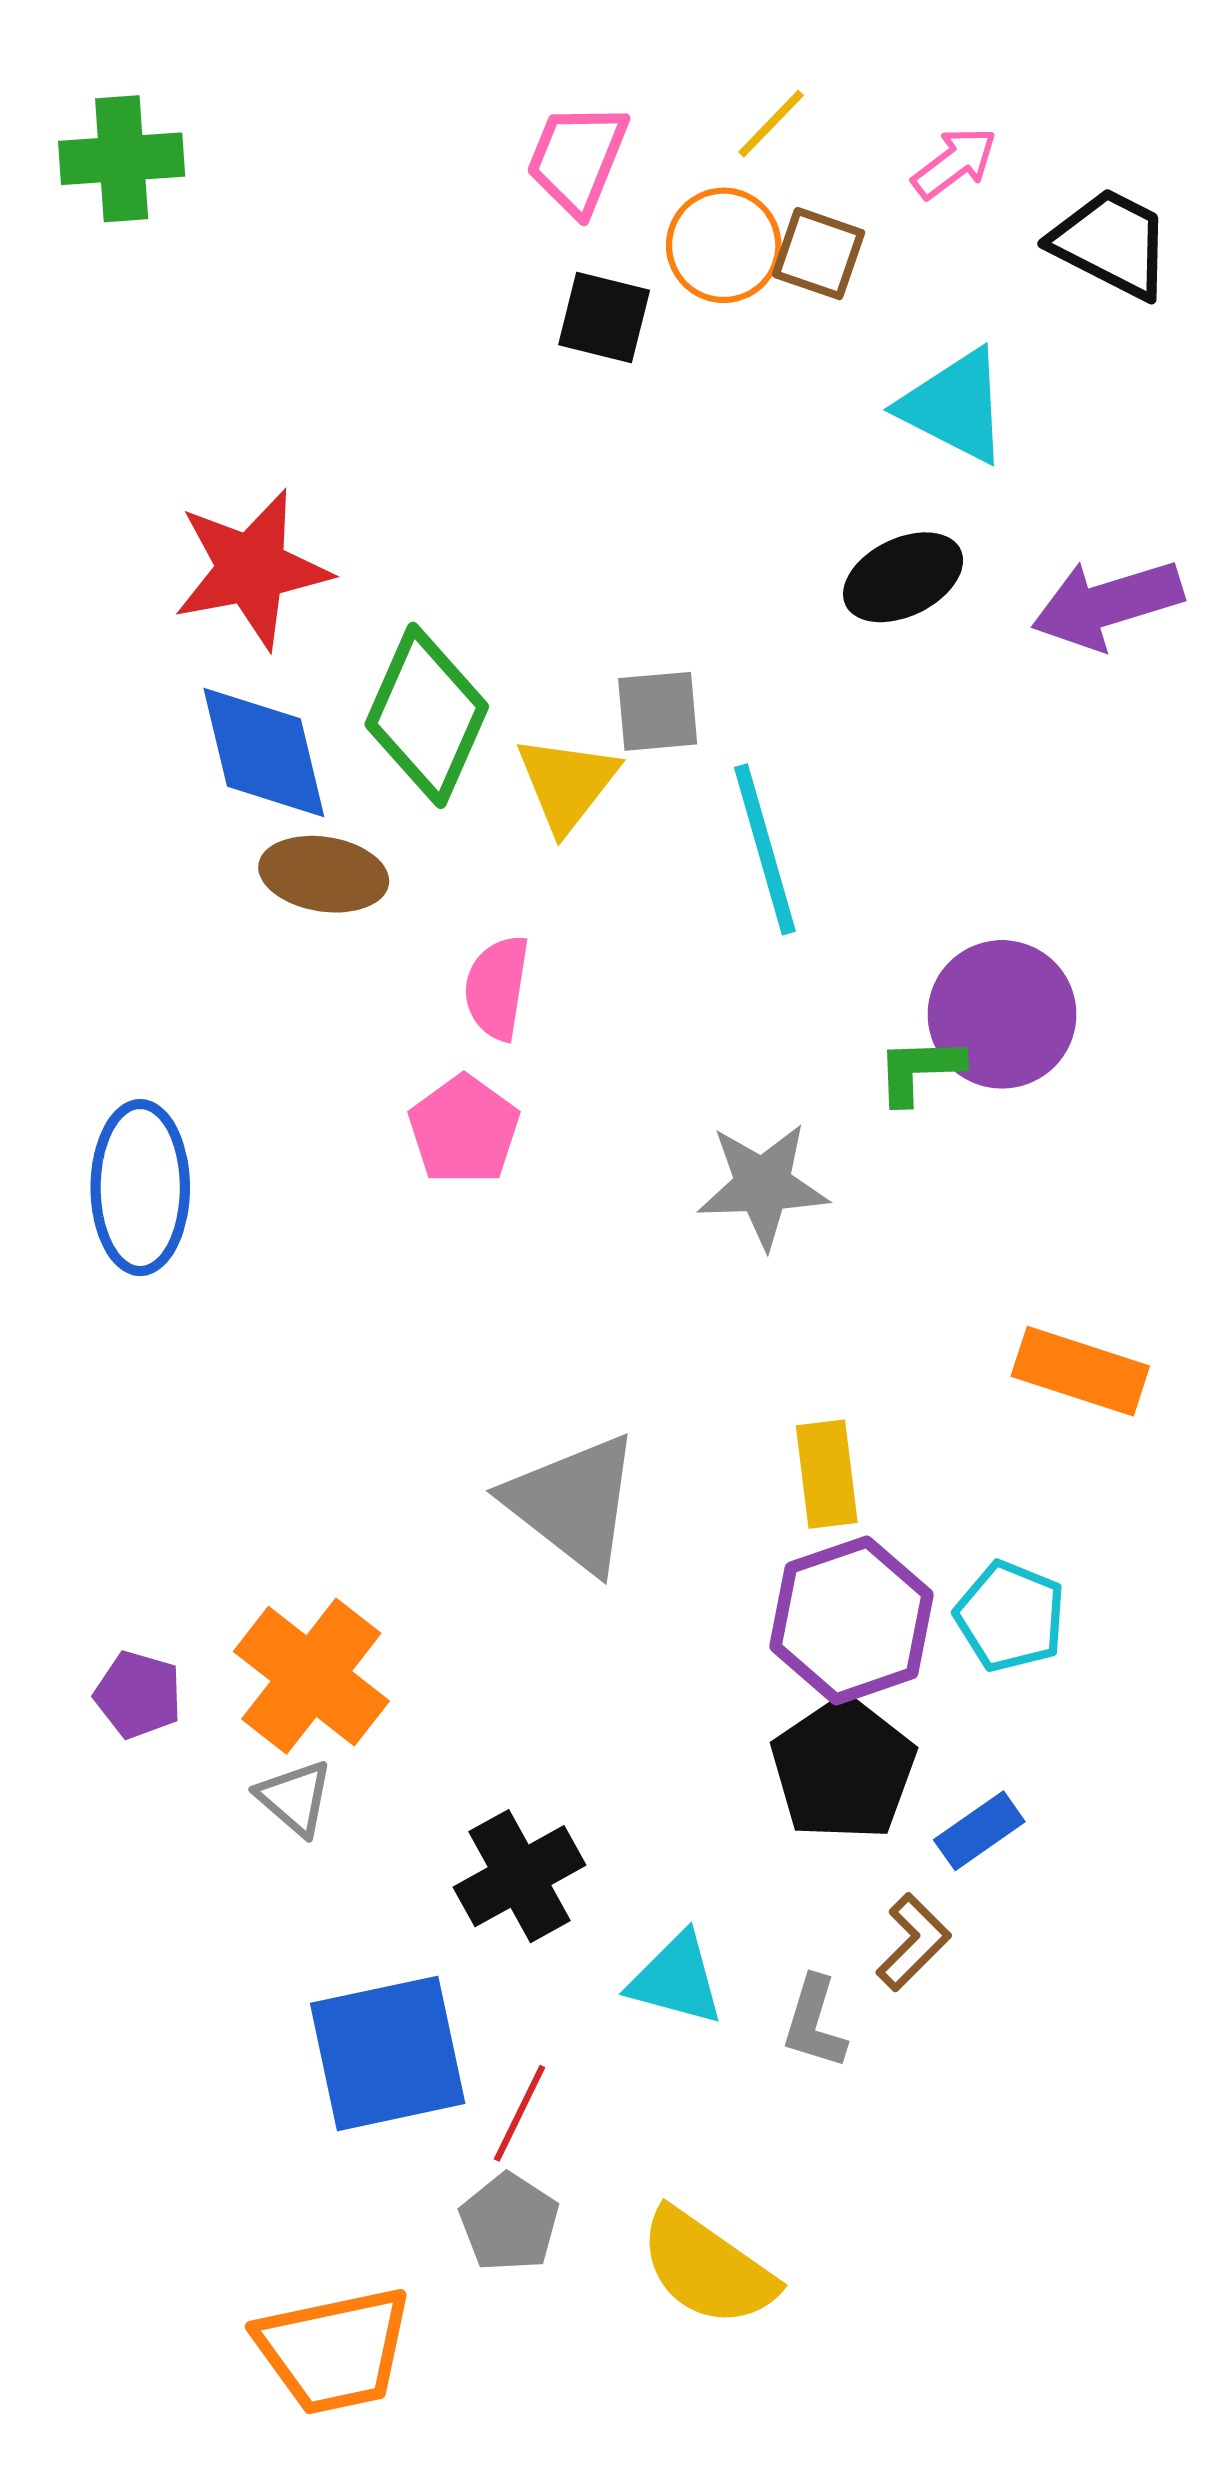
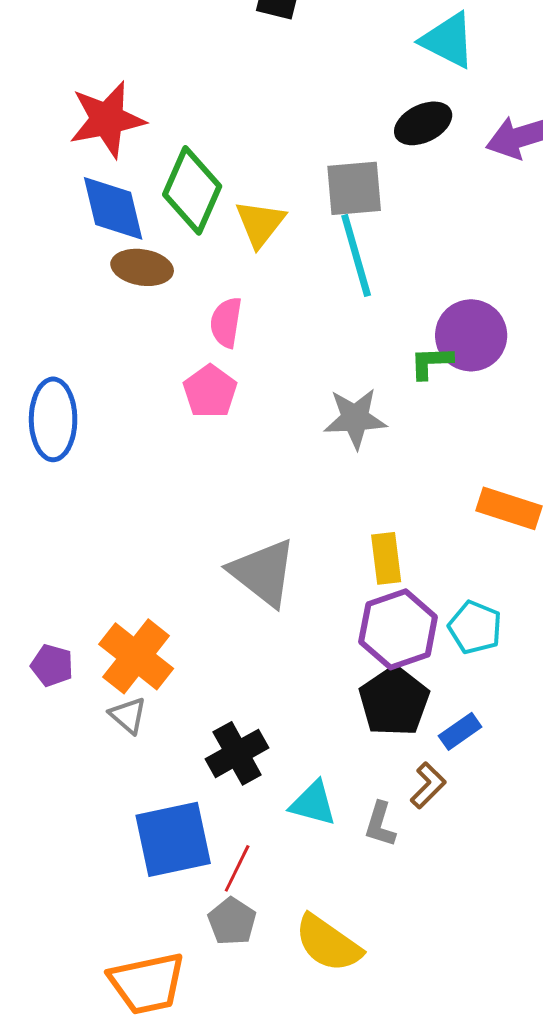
gray square: (658, 711) -> (354, 188), moved, size x1.4

